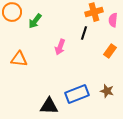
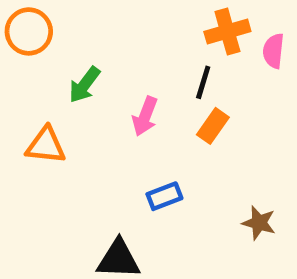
green arrow: (35, 21) -> (85, 85), moved
orange rectangle: (110, 51) -> (213, 126), moved
blue rectangle: (77, 94) -> (164, 196), moved, size x0.6

